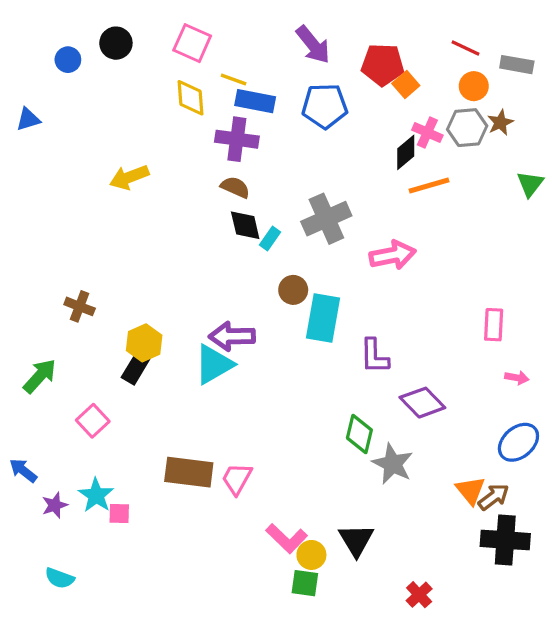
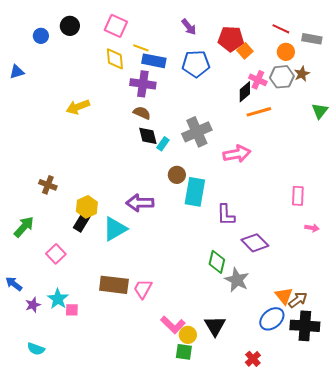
purple arrow: (313, 45) -> (189, 27), size x0.7
cyan triangle: (214, 364) -> (115, 229), moved
blue ellipse: (518, 442) -> (272, 319), moved

